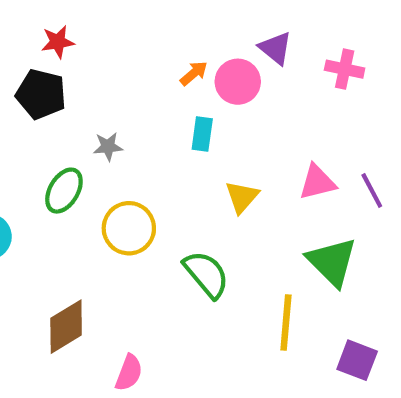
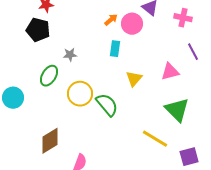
purple line: (372, 191) -> (193, 52), moved
green semicircle: (206, 274) -> (107, 105), moved
yellow line: (286, 322) -> (155, 139), turned -64
purple square: (357, 360) -> (189, 157), turned -36

